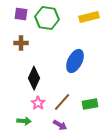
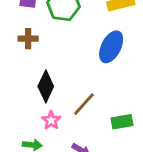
blue ellipse: (75, 61) -> (111, 47), moved
brown line: (62, 102) -> (84, 104), moved

